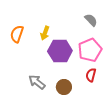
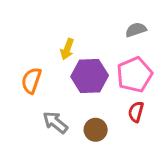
gray semicircle: (91, 20) -> (136, 30), turned -64
orange semicircle: (17, 34) -> (31, 80), moved

